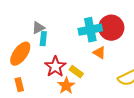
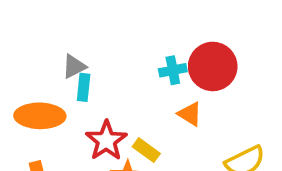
cyan cross: (90, 30) -> (173, 70), size x0.6
orange ellipse: (20, 54) -> (40, 116), turned 55

